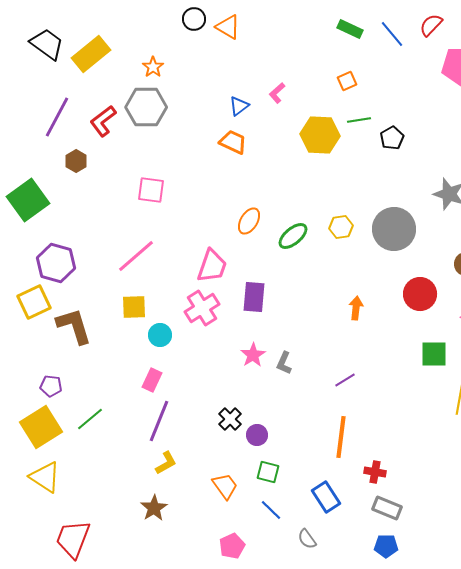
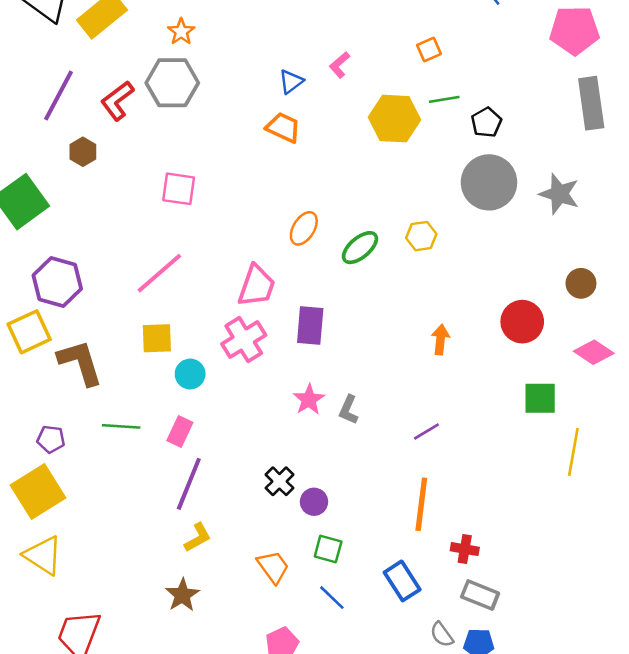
gray circle: (394, 229) -> (489, 182), moved
green line: (90, 419) -> (121, 426), moved, turned 44
gray semicircle: (307, 539) -> (442, 635), moved

